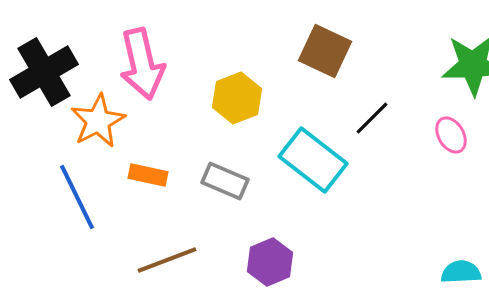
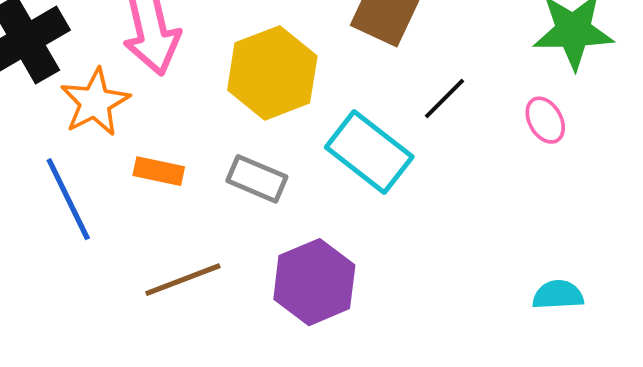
yellow hexagon: (237, 98) -> (272, 73), size x1.4
purple hexagon: (270, 262) -> (314, 282), size x1.4

